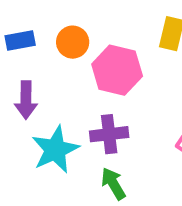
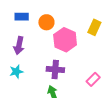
cyan star: (55, 150) -> (16, 72), moved, size x0.6

